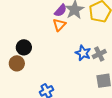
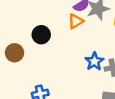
black circle: (24, 47) -> (41, 35), moved

